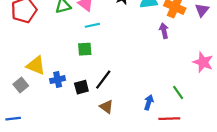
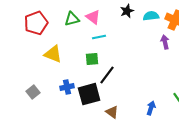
yellow triangle: (36, 65) -> (53, 54), moved
black line: (103, 80) -> (107, 75), moved
black square: (81, 87) -> (89, 94), size x1.6

